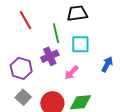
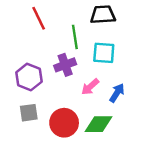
blue arrow: (107, 64) -> (117, 93), moved
gray square: (23, 97) -> (29, 113), turned 35

